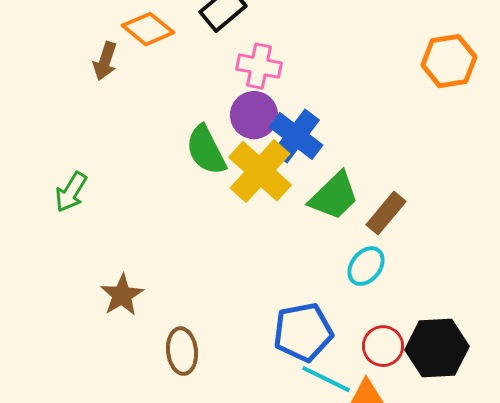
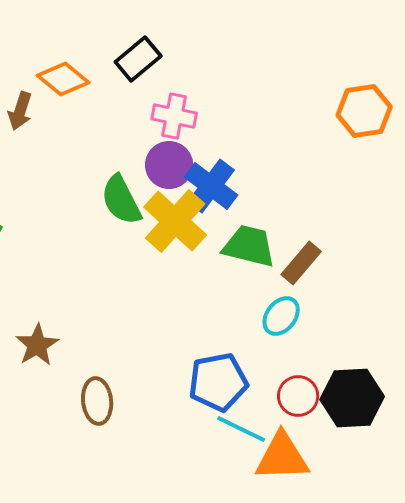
green trapezoid: (334, 196) -> (249, 246), turned -122

